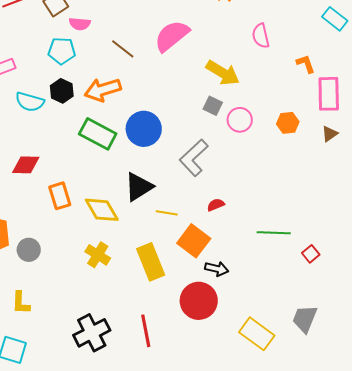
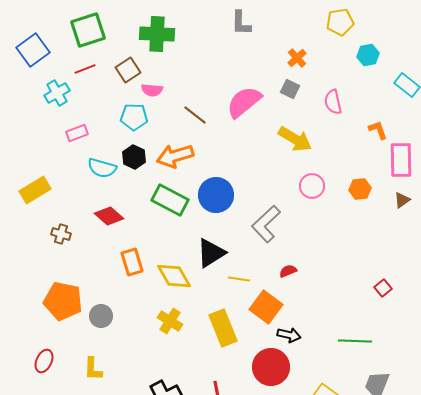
gray square: (213, 106) -> (290, 89), moved
red diamond: (26, 165) -> (109, 216), moved, turned 40
green line: (274, 233) -> (355, 341), moved
red square: (311, 254) -> (383, 288), moved

